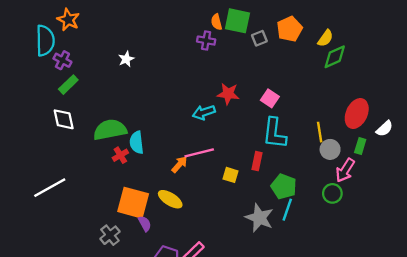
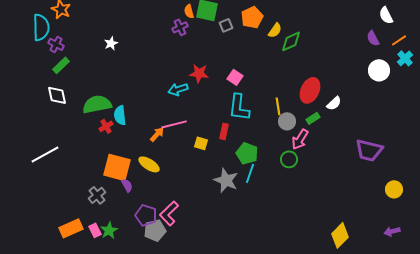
yellow semicircle: (325, 38) -> (275, 30), moved
purple cross: (206, 41) -> (180, 27), turned -35
green rectangle: (360, 146) -> (313, 118), turned 40

